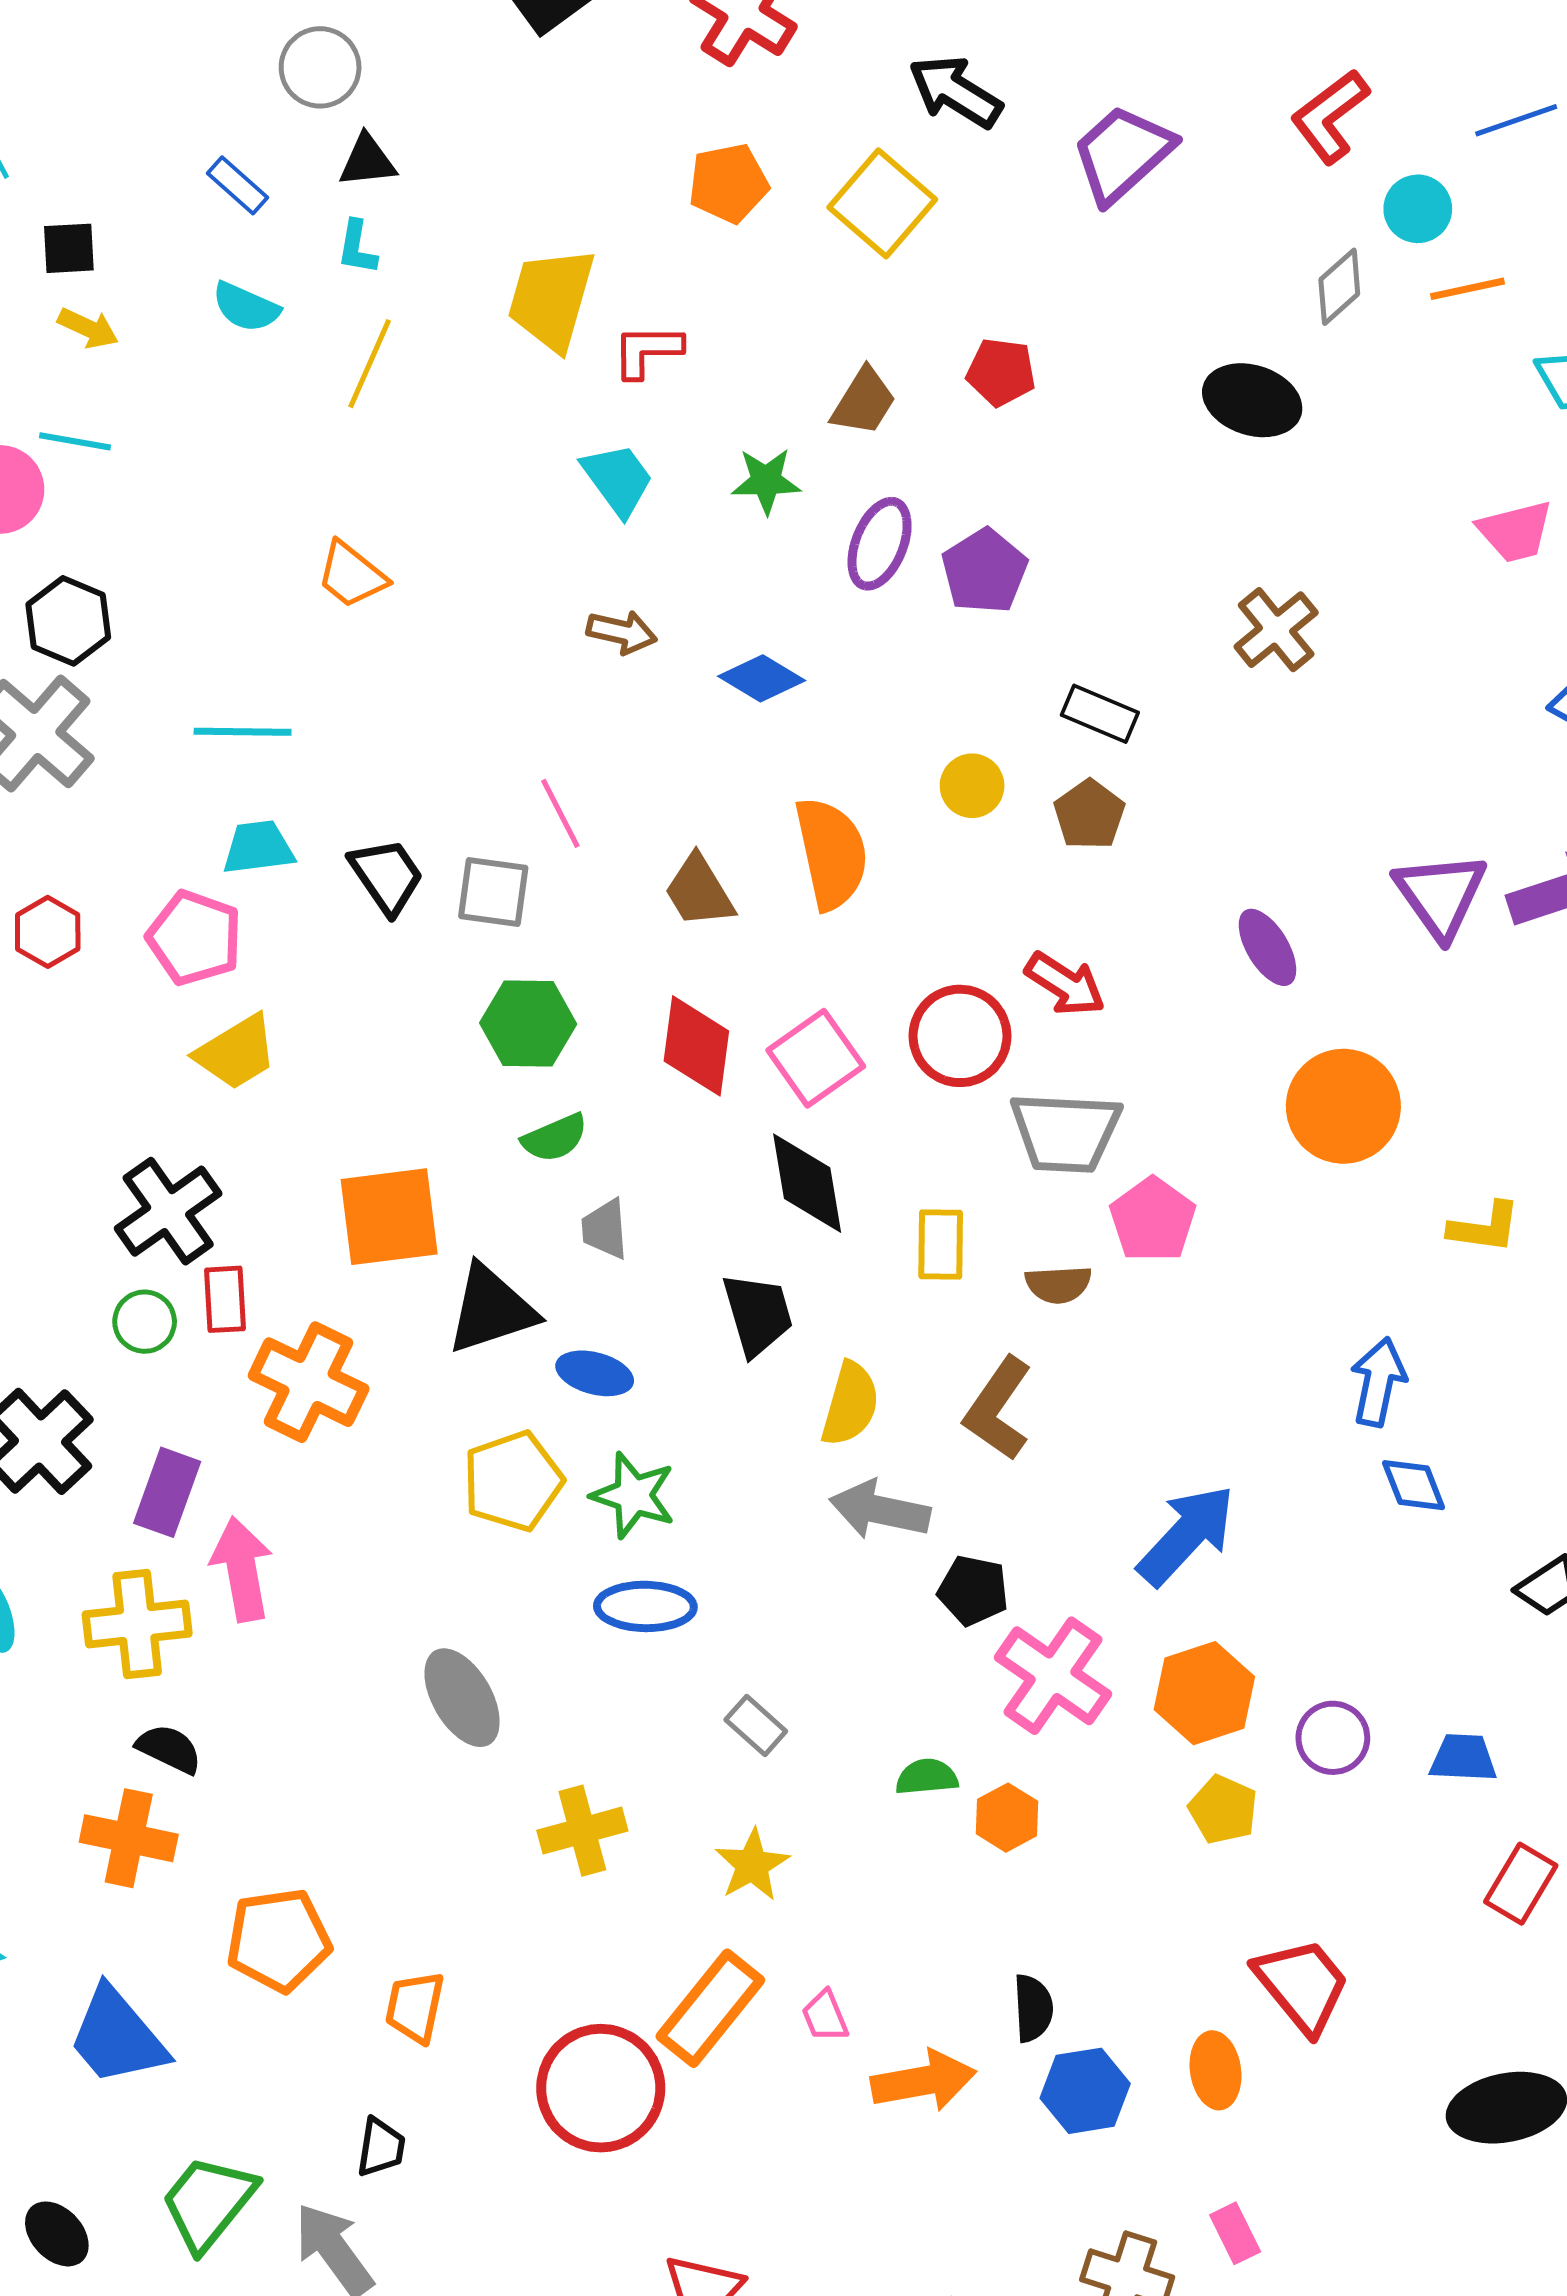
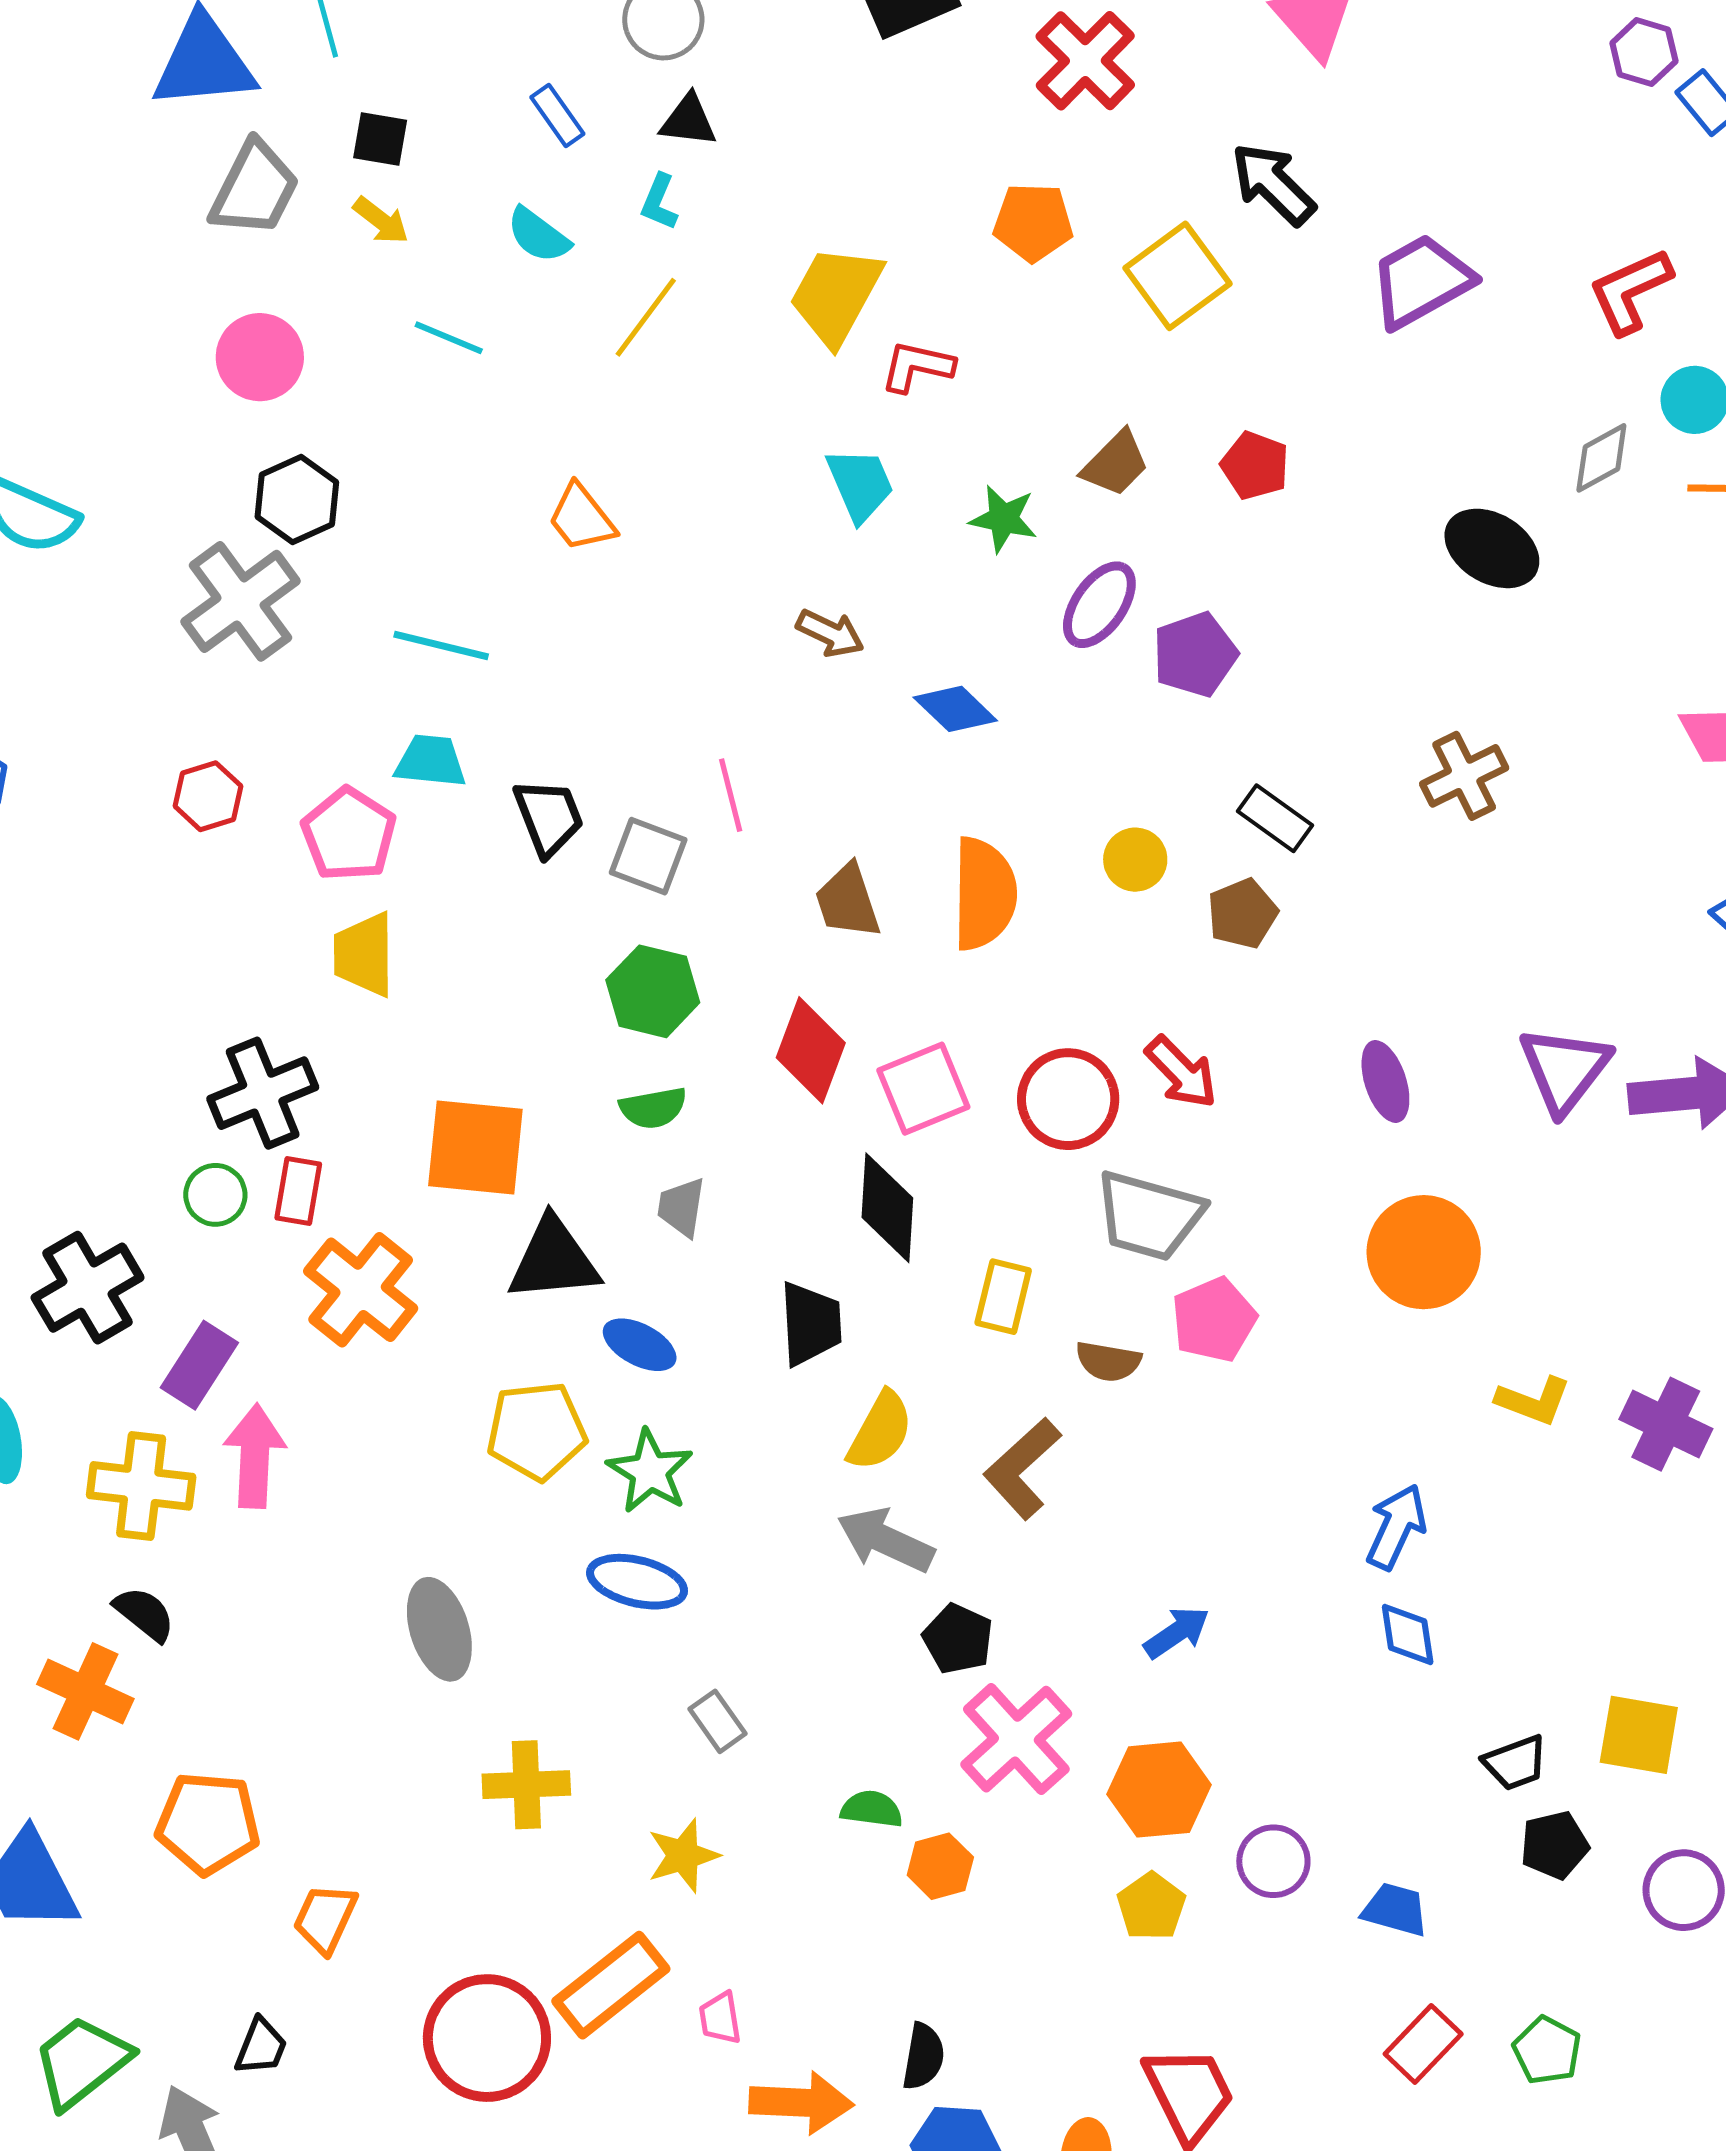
cyan line: (75, 441) -> (449, 338), moved
yellow trapezoid: (236, 1052) -> (364, 954), turned 108
blue arrow: (1186, 1535) -> (1177, 1633), size x0.6

